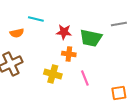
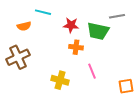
gray line: (119, 24) -> (117, 16), moved
yellow cross: (53, 74) -> (60, 80), moved

